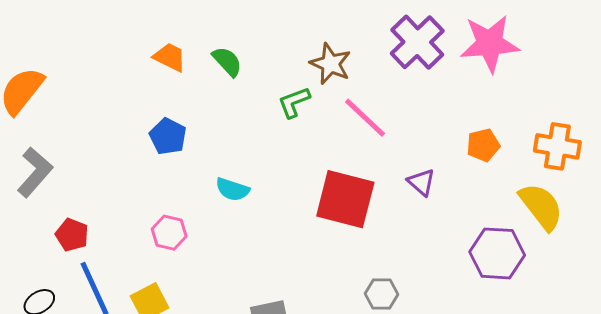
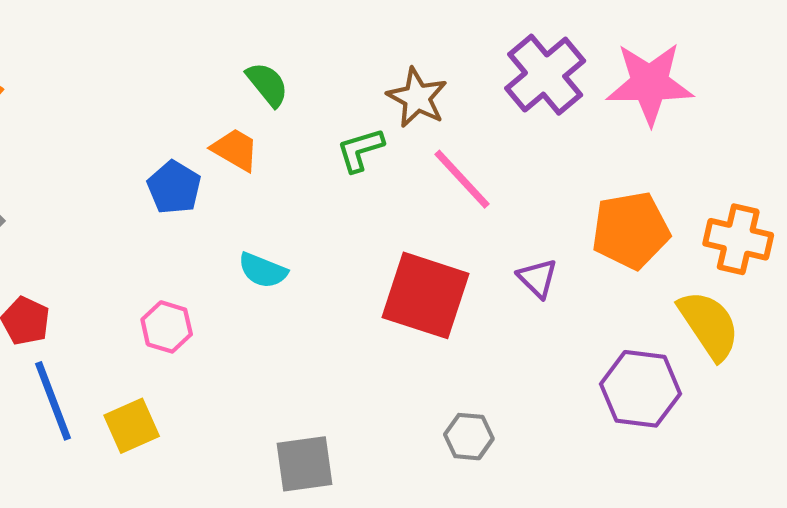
orange trapezoid: (170, 57) -> (235, 150), moved
orange pentagon: (483, 145) -> (631, 230), size x1.6

